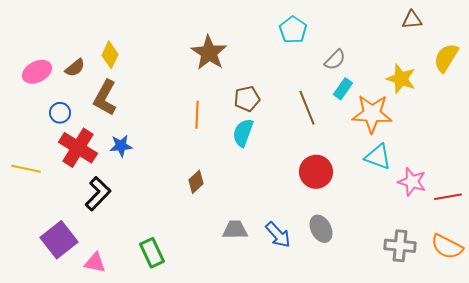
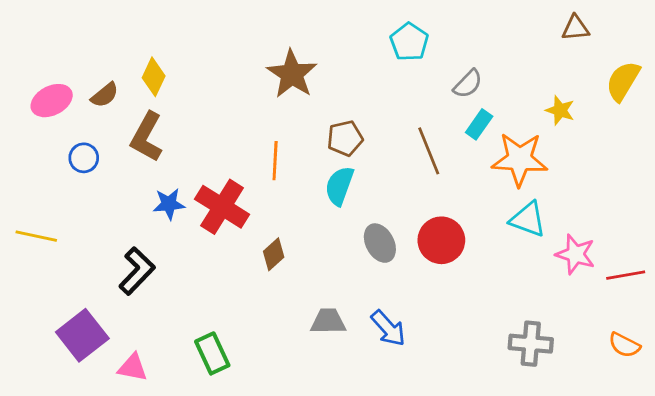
yellow star: (401, 79) -> (560, 110), size x0.7
red cross: (78, 148) -> (222, 207), moved
gray ellipse: (321, 229) -> (380, 243), moved
gray cross: (400, 246) -> (531, 344), moved
orange semicircle: (447, 247) -> (624, 345), size x0.7

